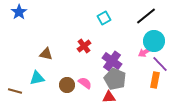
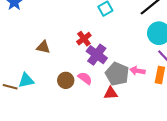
pink arrow: (145, 52) -> (137, 71), moved, turned 40
purple cross: (112, 61) -> (97, 55), moved
cyan triangle: (37, 78) -> (26, 80), moved

